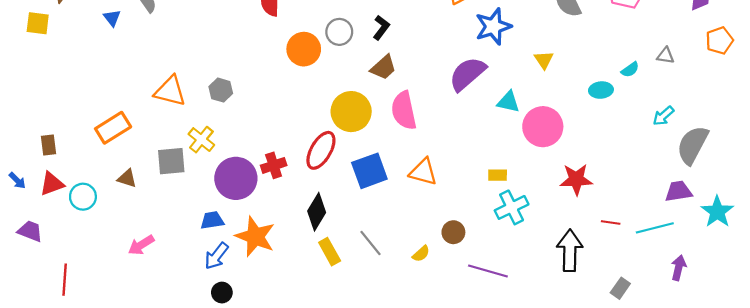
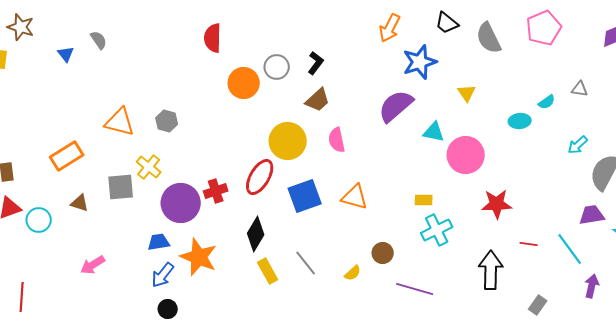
pink semicircle: (404, 110) -> (337, 140), size x0.7
cyan line: (655, 228) -> (570, 249), turned 68

